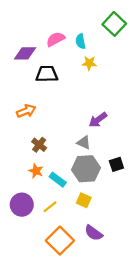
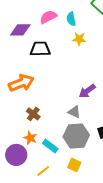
orange arrow: (26, 111) -> (21, 83), size x1.4
purple circle: (22, 205) -> (16, 155), moved

